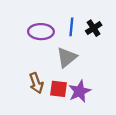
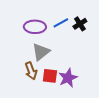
blue line: (71, 27) -> (61, 23), turned 56
gray triangle: (67, 57) -> (41, 52), moved

